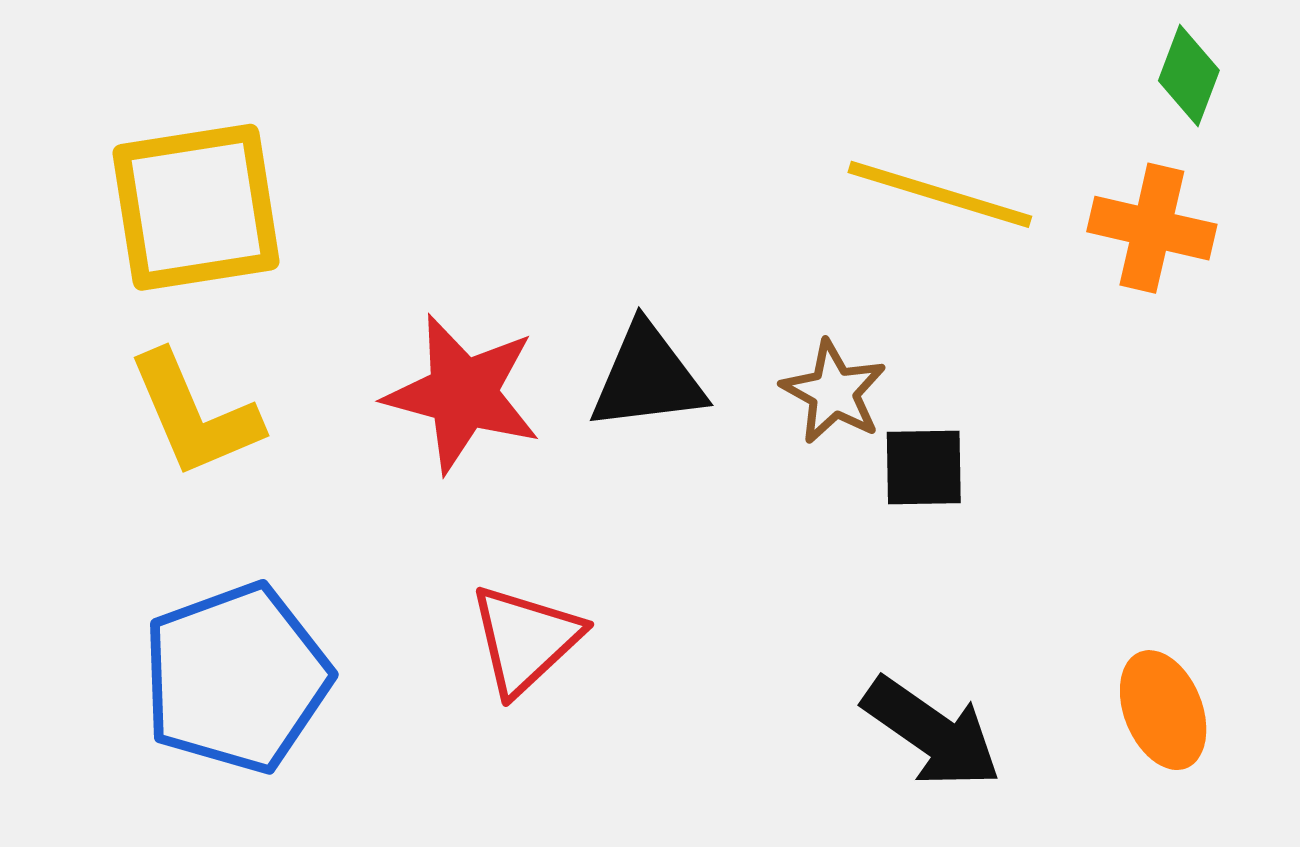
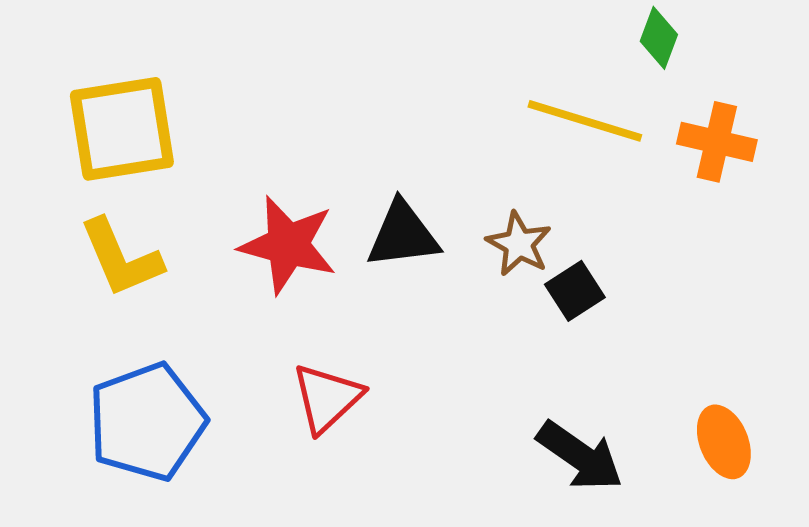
green diamond: (1189, 75) -> (659, 38), moved
black square: (924, 467) -> (575, 291), turned -32

